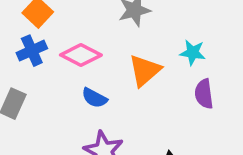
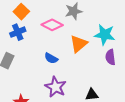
cyan star: (193, 53) -> (105, 35), size x1.5
pink diamond: (81, 55) -> (52, 25), moved

